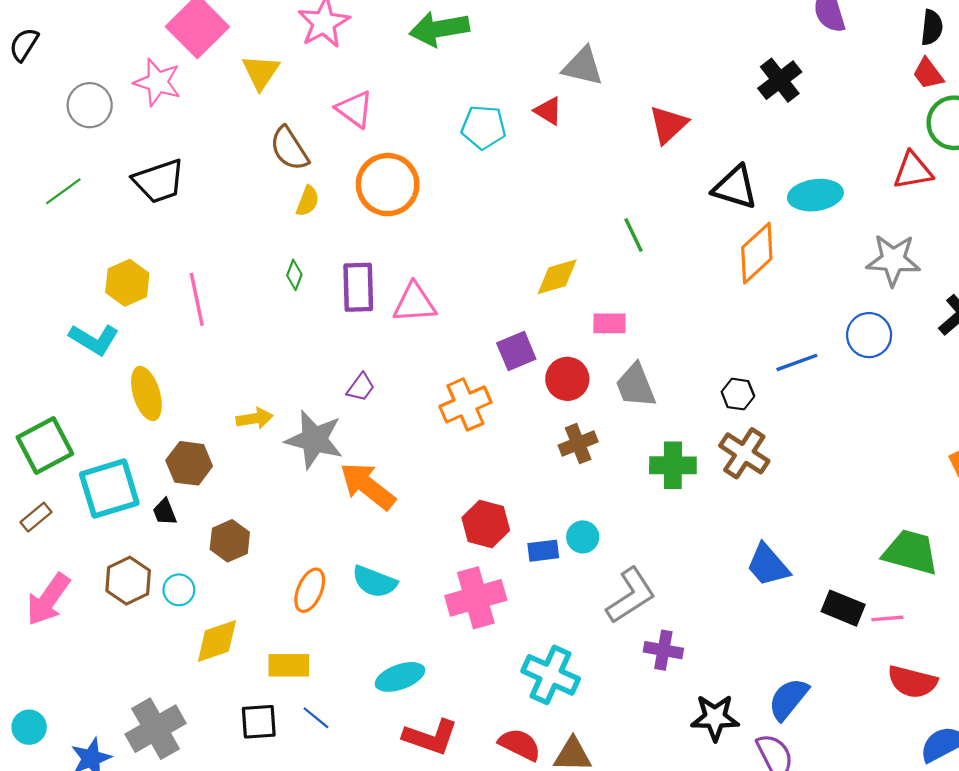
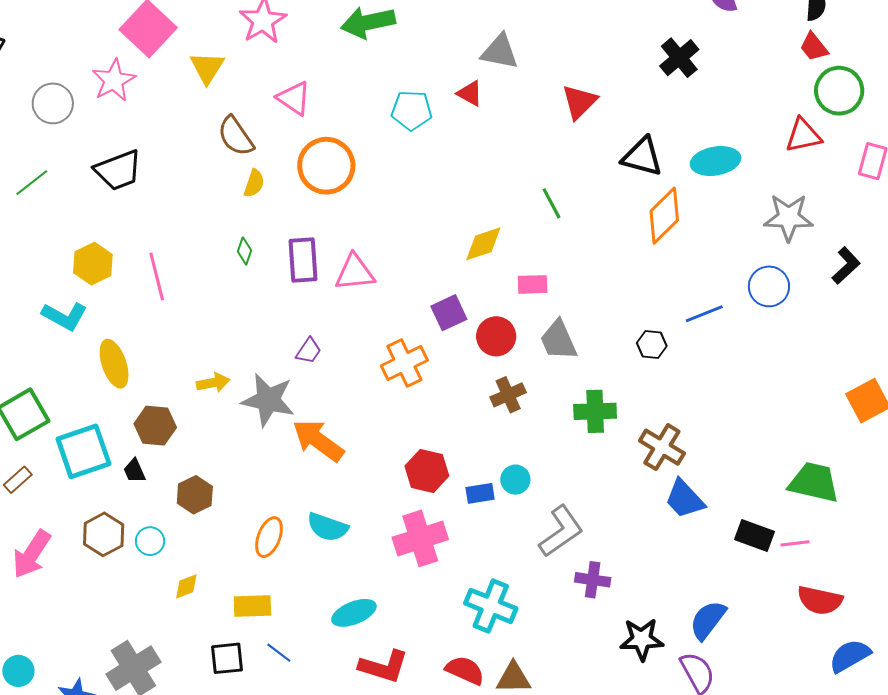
pink star: (157, 82) -> (114, 80), turned 30
brown cross: (744, 453) -> (662, 447), moved
yellow diamond: (217, 641) -> (186, 586), size x0.6

